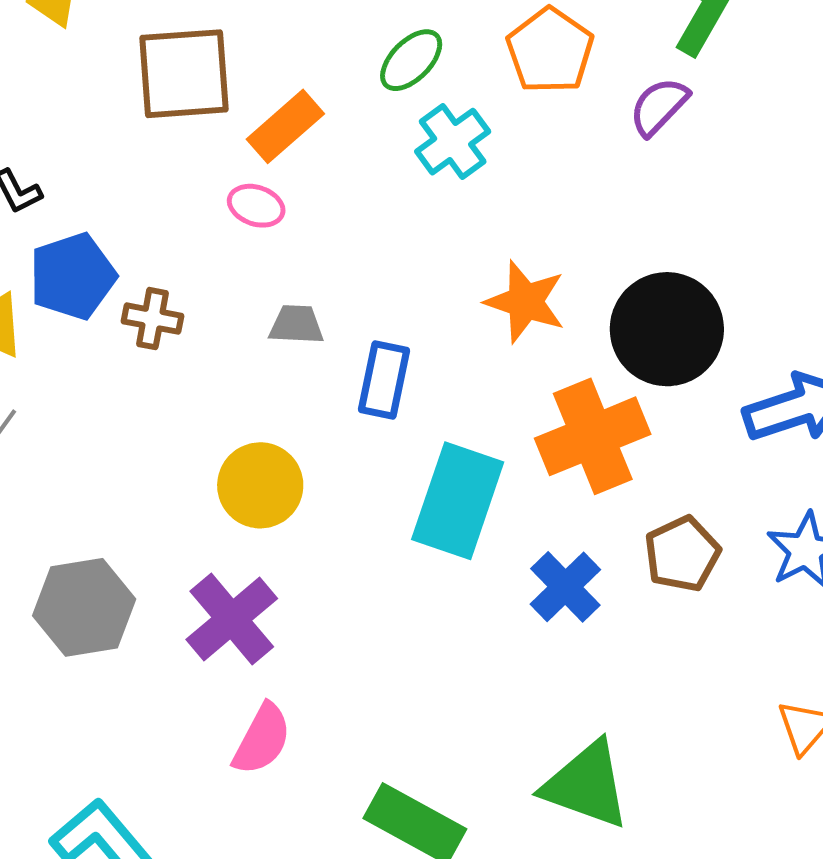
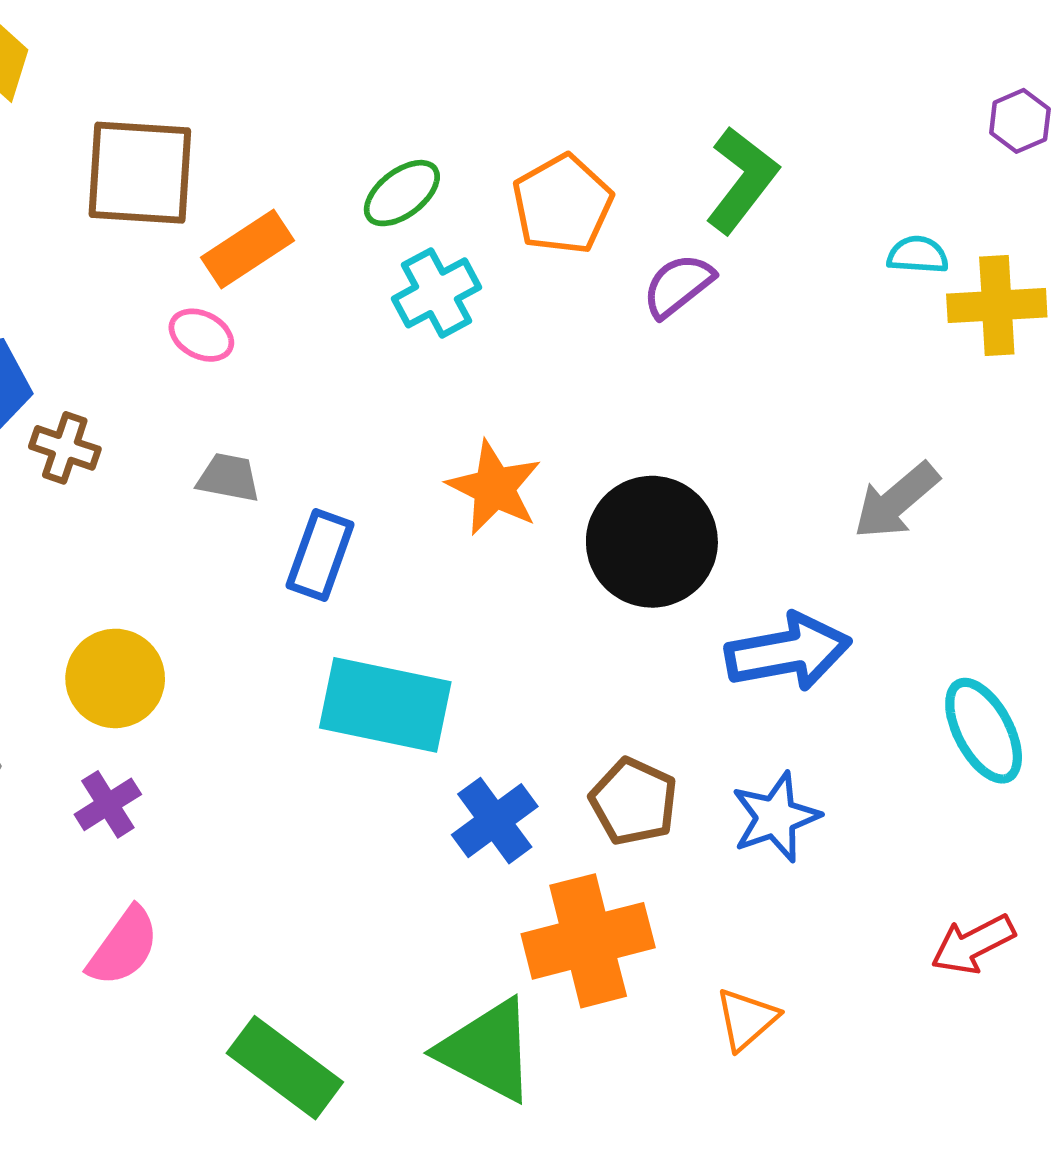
orange cross: (593, 436) -> (588, 941), moved
yellow circle: (260, 485) -> (115, 678), moved
cyan rectangle: (458, 501) -> (385, 705), turned 75
brown pentagon: (682, 554) -> (634, 802), turned -30
purple cross: (232, 619) -> (108, 804), size x0.6

